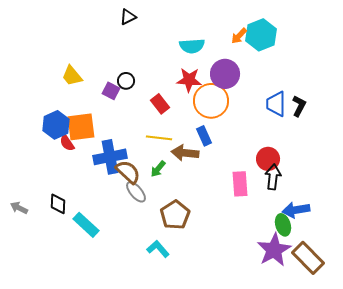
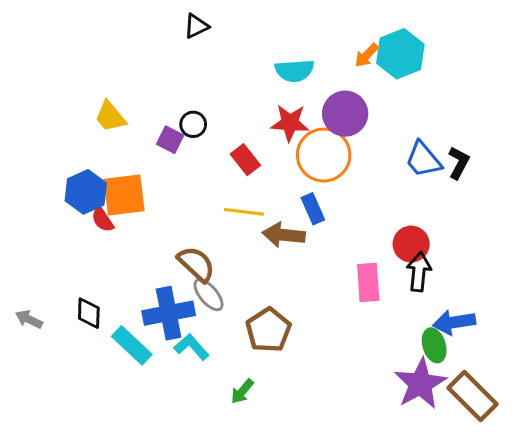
blue trapezoid: (276, 104) -> (423, 160), turned -40
blue cross: (110, 157) -> (169, 313), moved
green arrow: (158, 169) -> (242, 391), moved
cyan L-shape: (158, 249) -> (192, 347), moved

